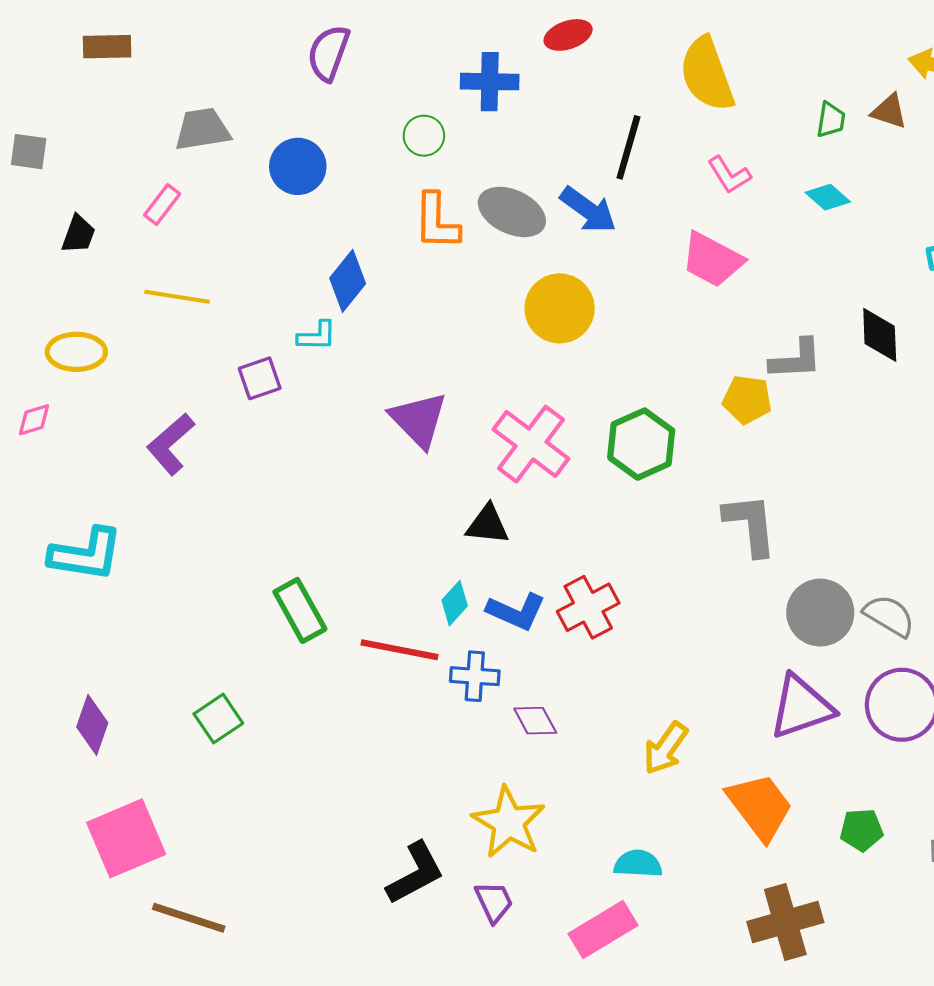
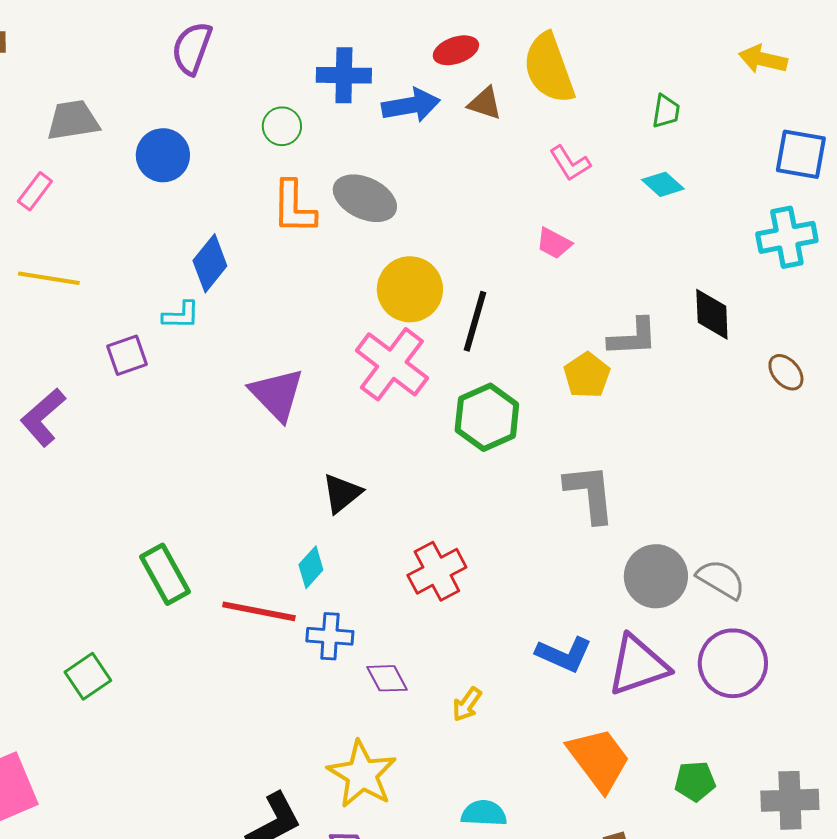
red ellipse: (568, 35) -> (456, 50), moved
brown triangle: (889, 111) -> (485, 103), moved
black line: (628, 147) -> (475, 321), moved
blue arrow: (588, 210) -> (411, 105), moved, turned -46
pink trapezoid: (712, 260) -> (554, 243), size x0.6
yellow pentagon: (747, 400) -> (587, 375), turned 30
pink cross: (531, 444) -> (392, 364), moved
black triangle: (488, 525) -> (342, 493), turned -45
blue L-shape: (516, 612) -> (564, 654), moved
yellow arrow: (666, 748) -> (467, 704), moved, size x0.7

